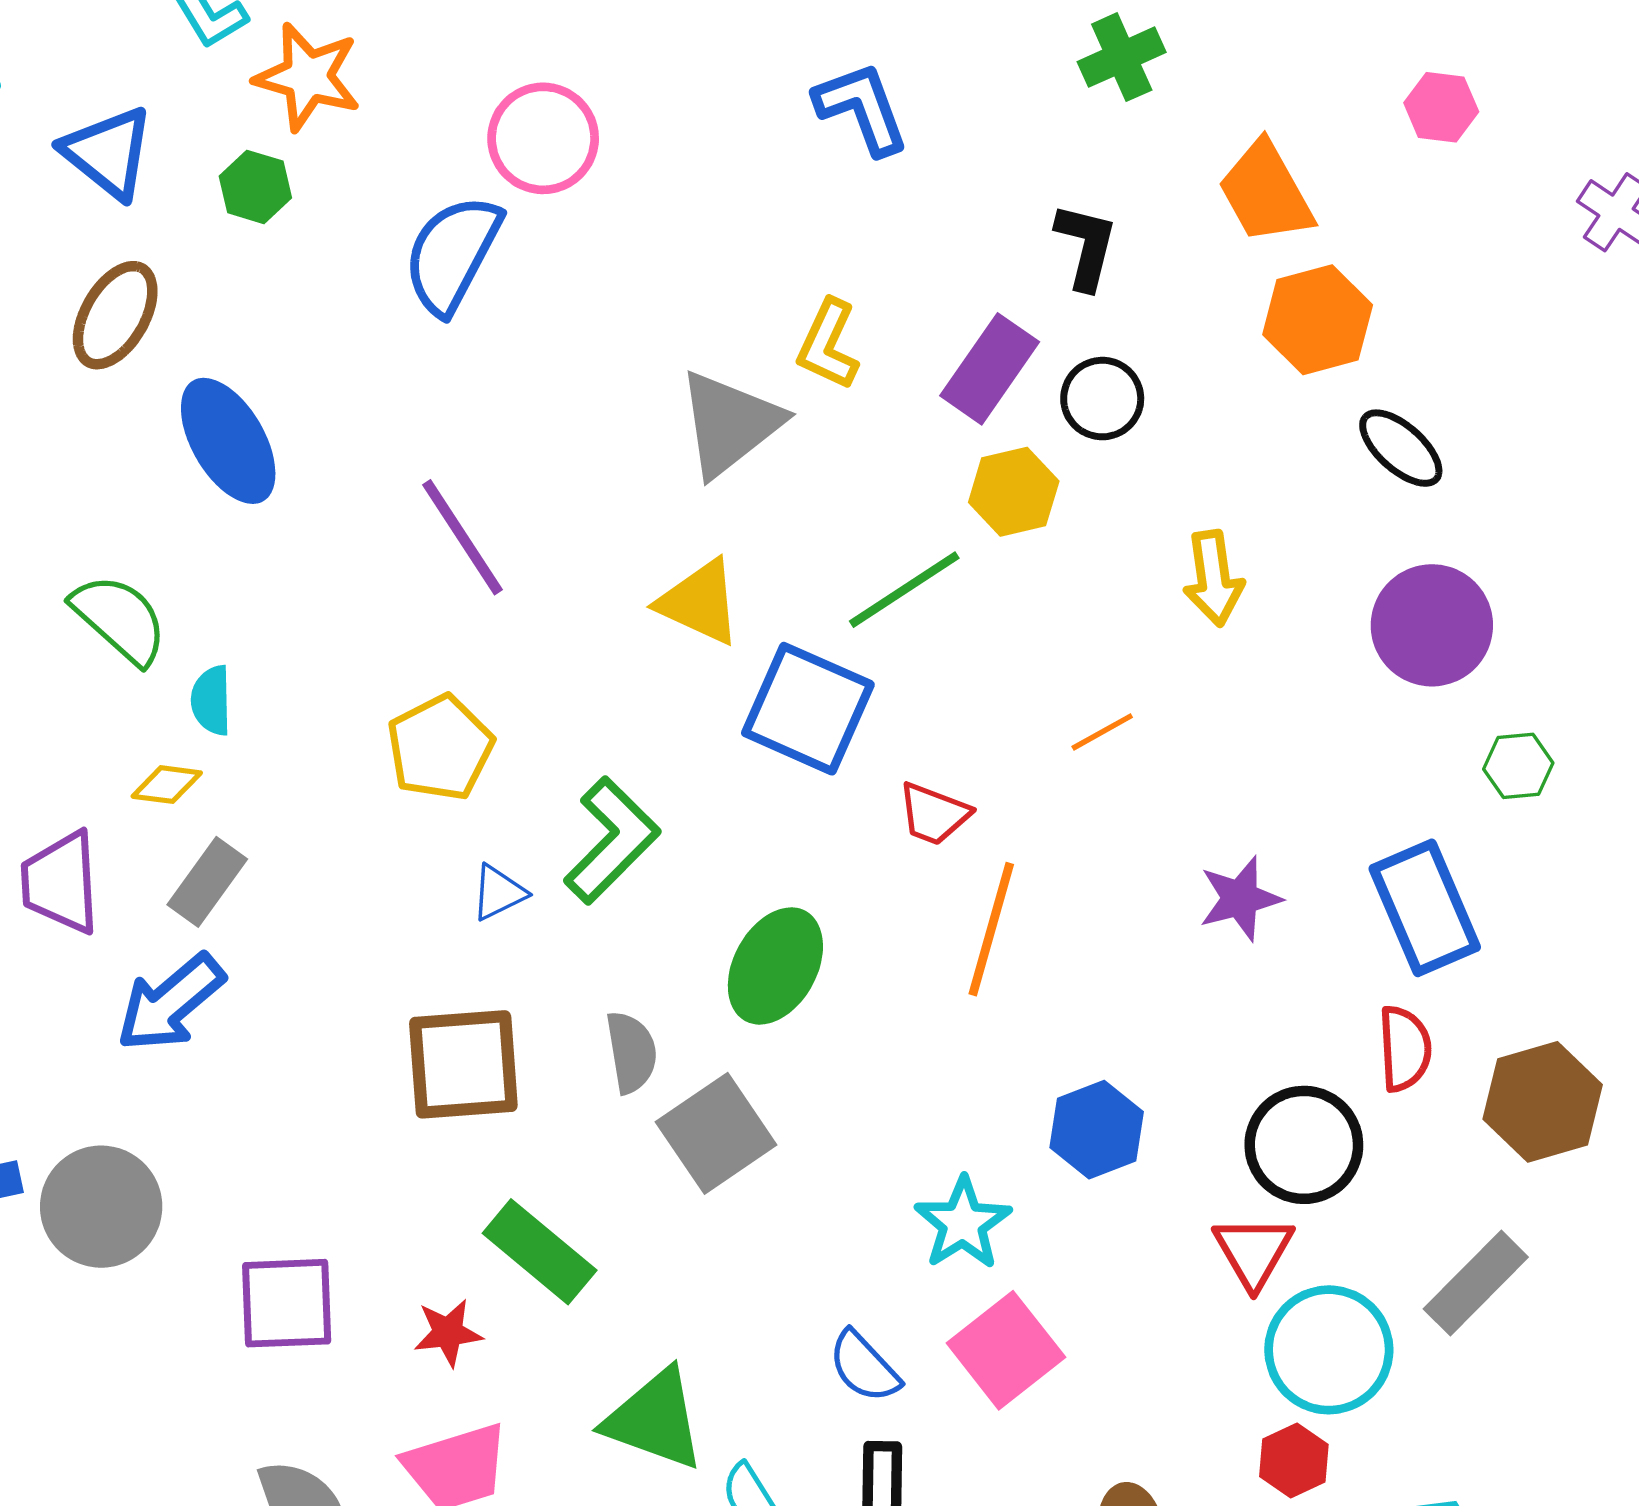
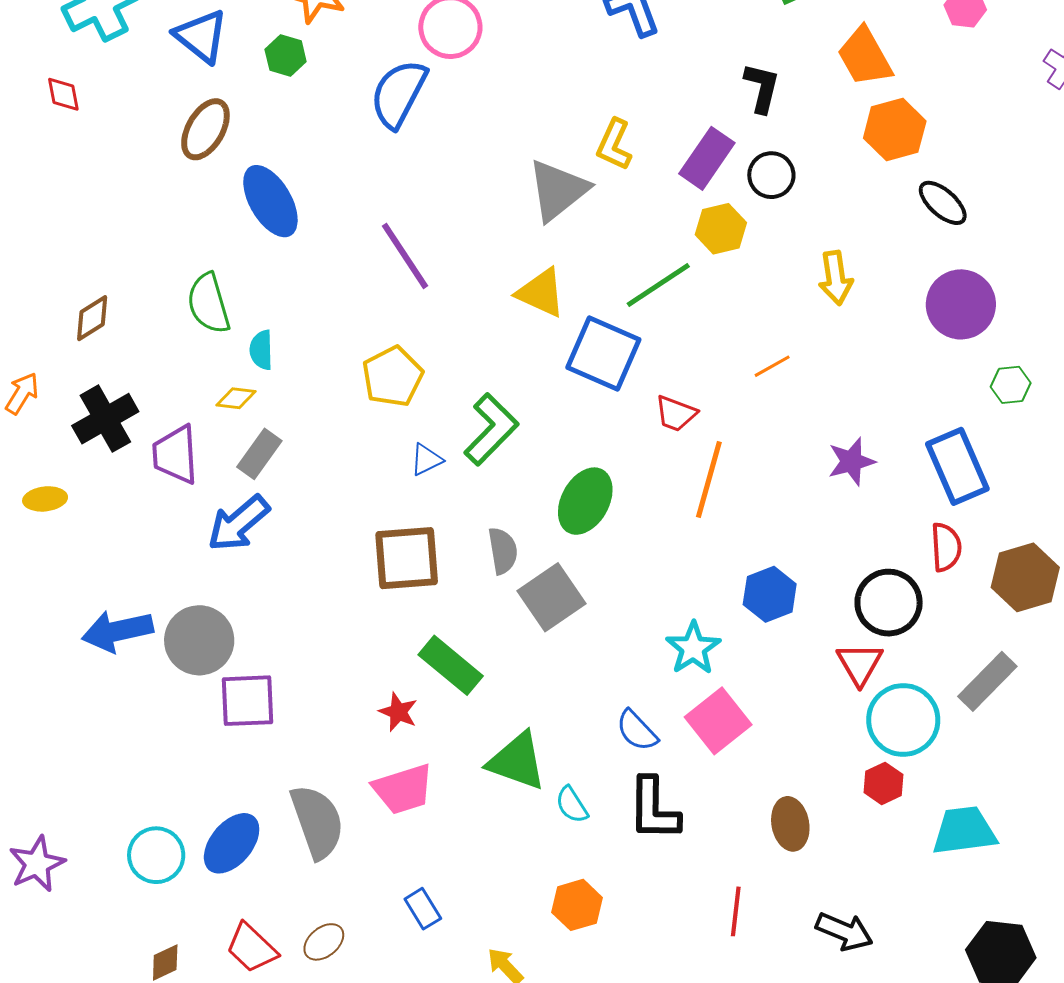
green semicircle: (120, 619) -> (209, 303), turned -148
purple square: (287, 1303) -> (248, 701), moved
red star: (448, 1333) -> (398, 712), turned 30

